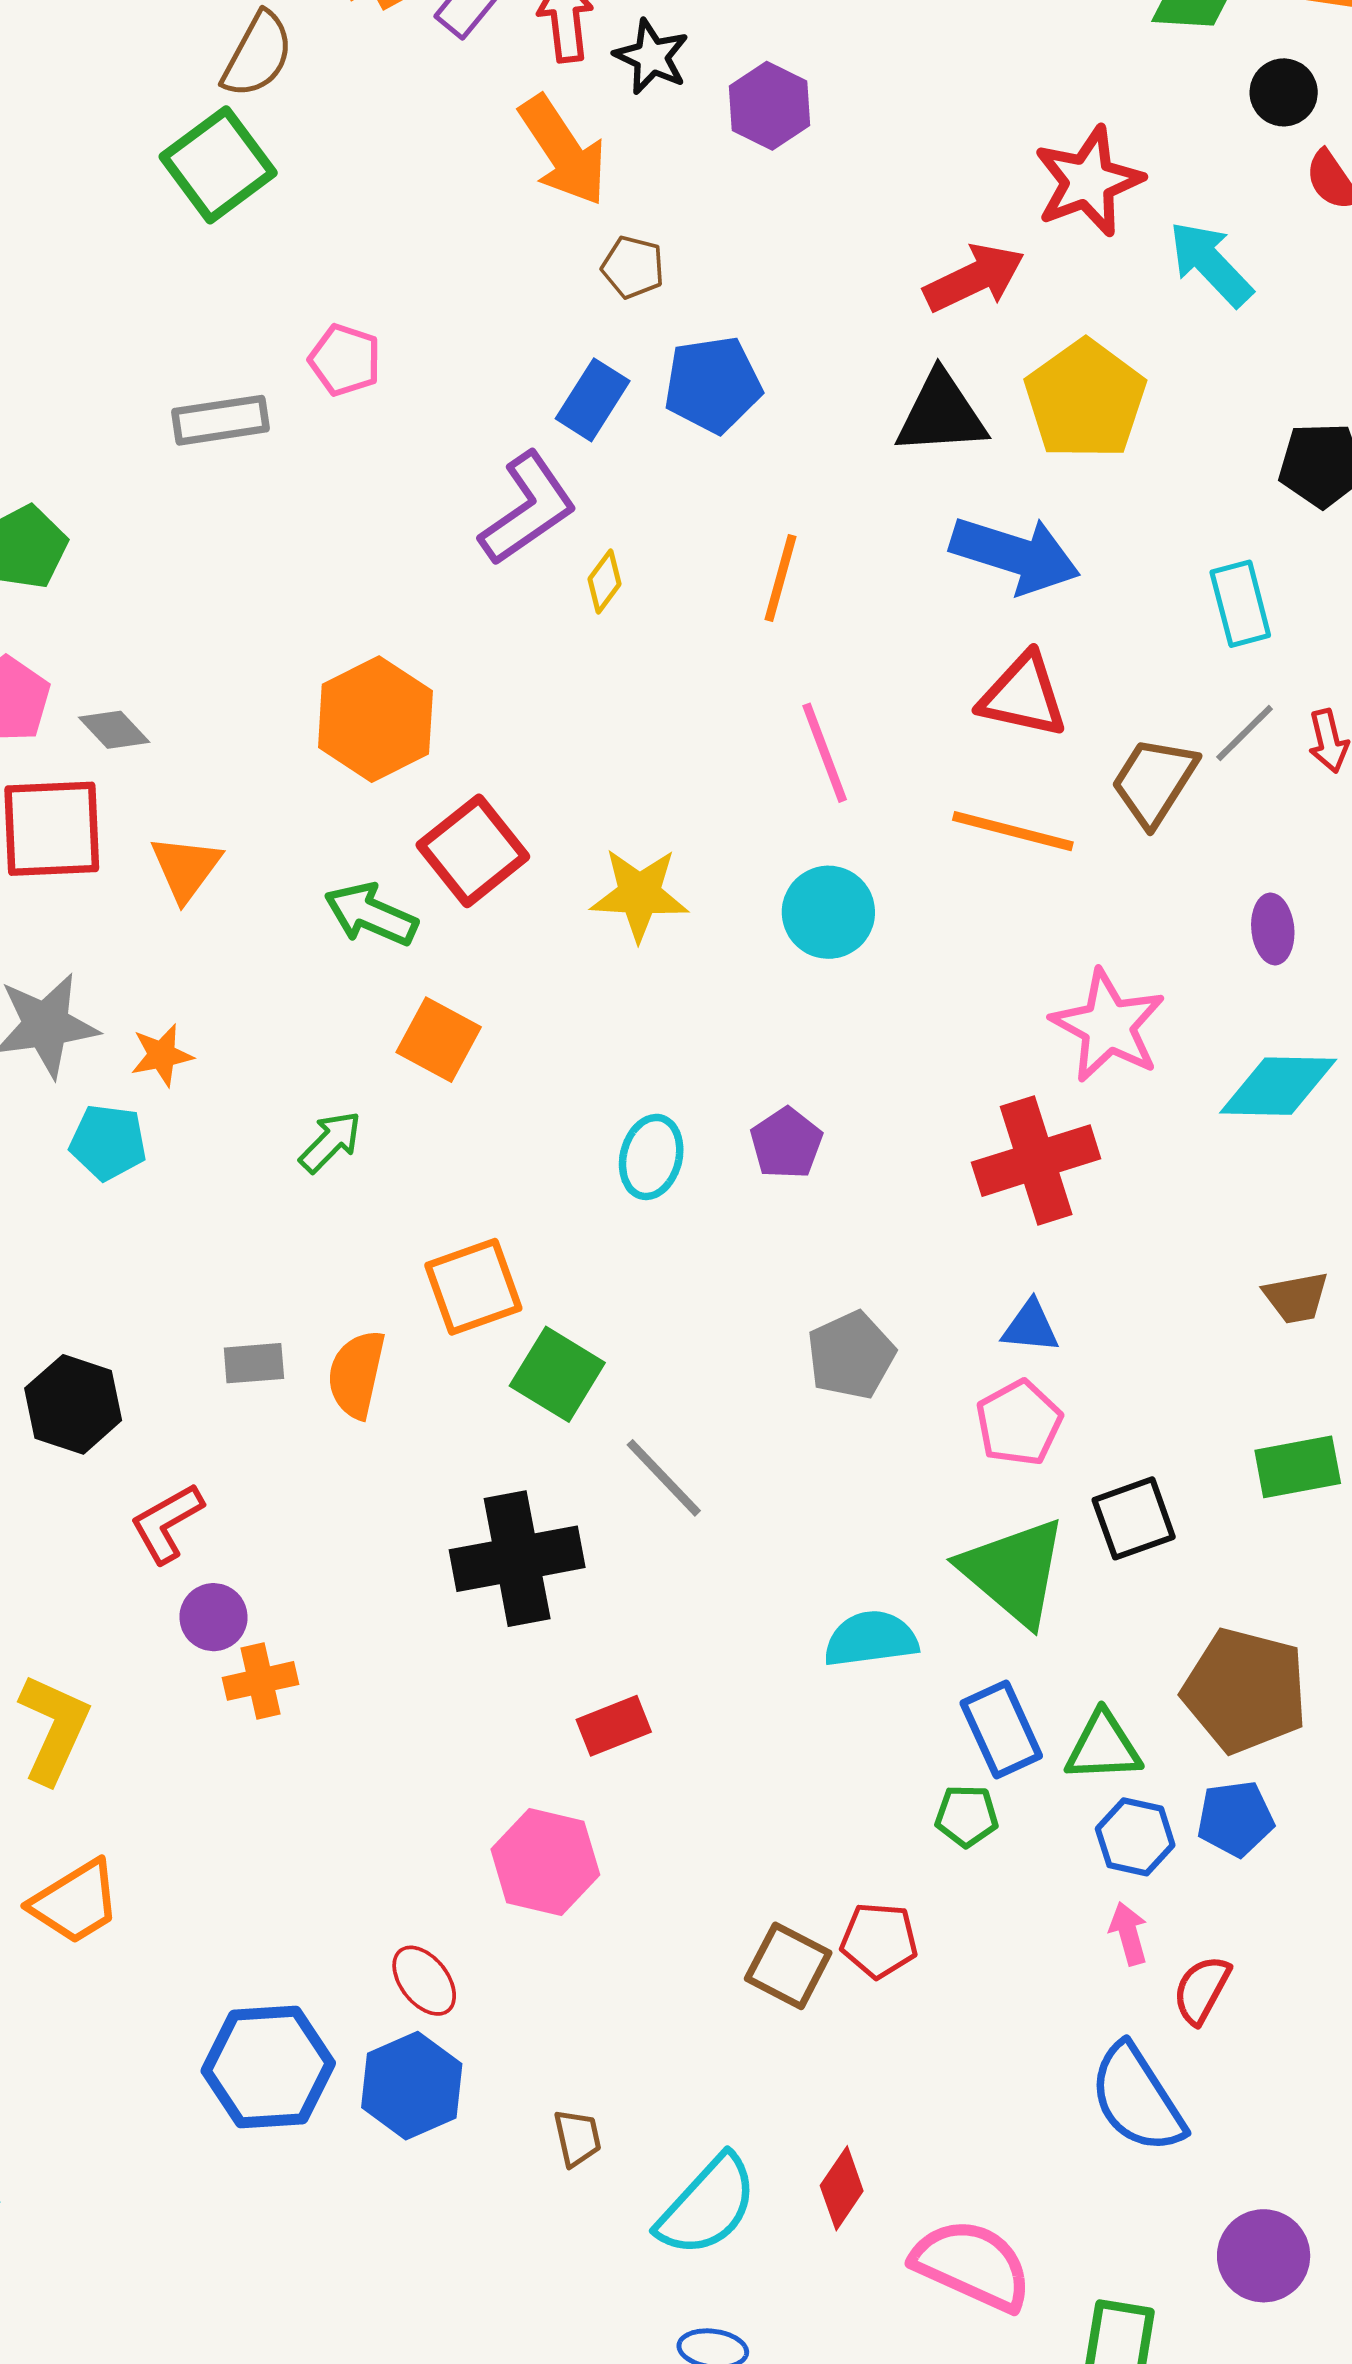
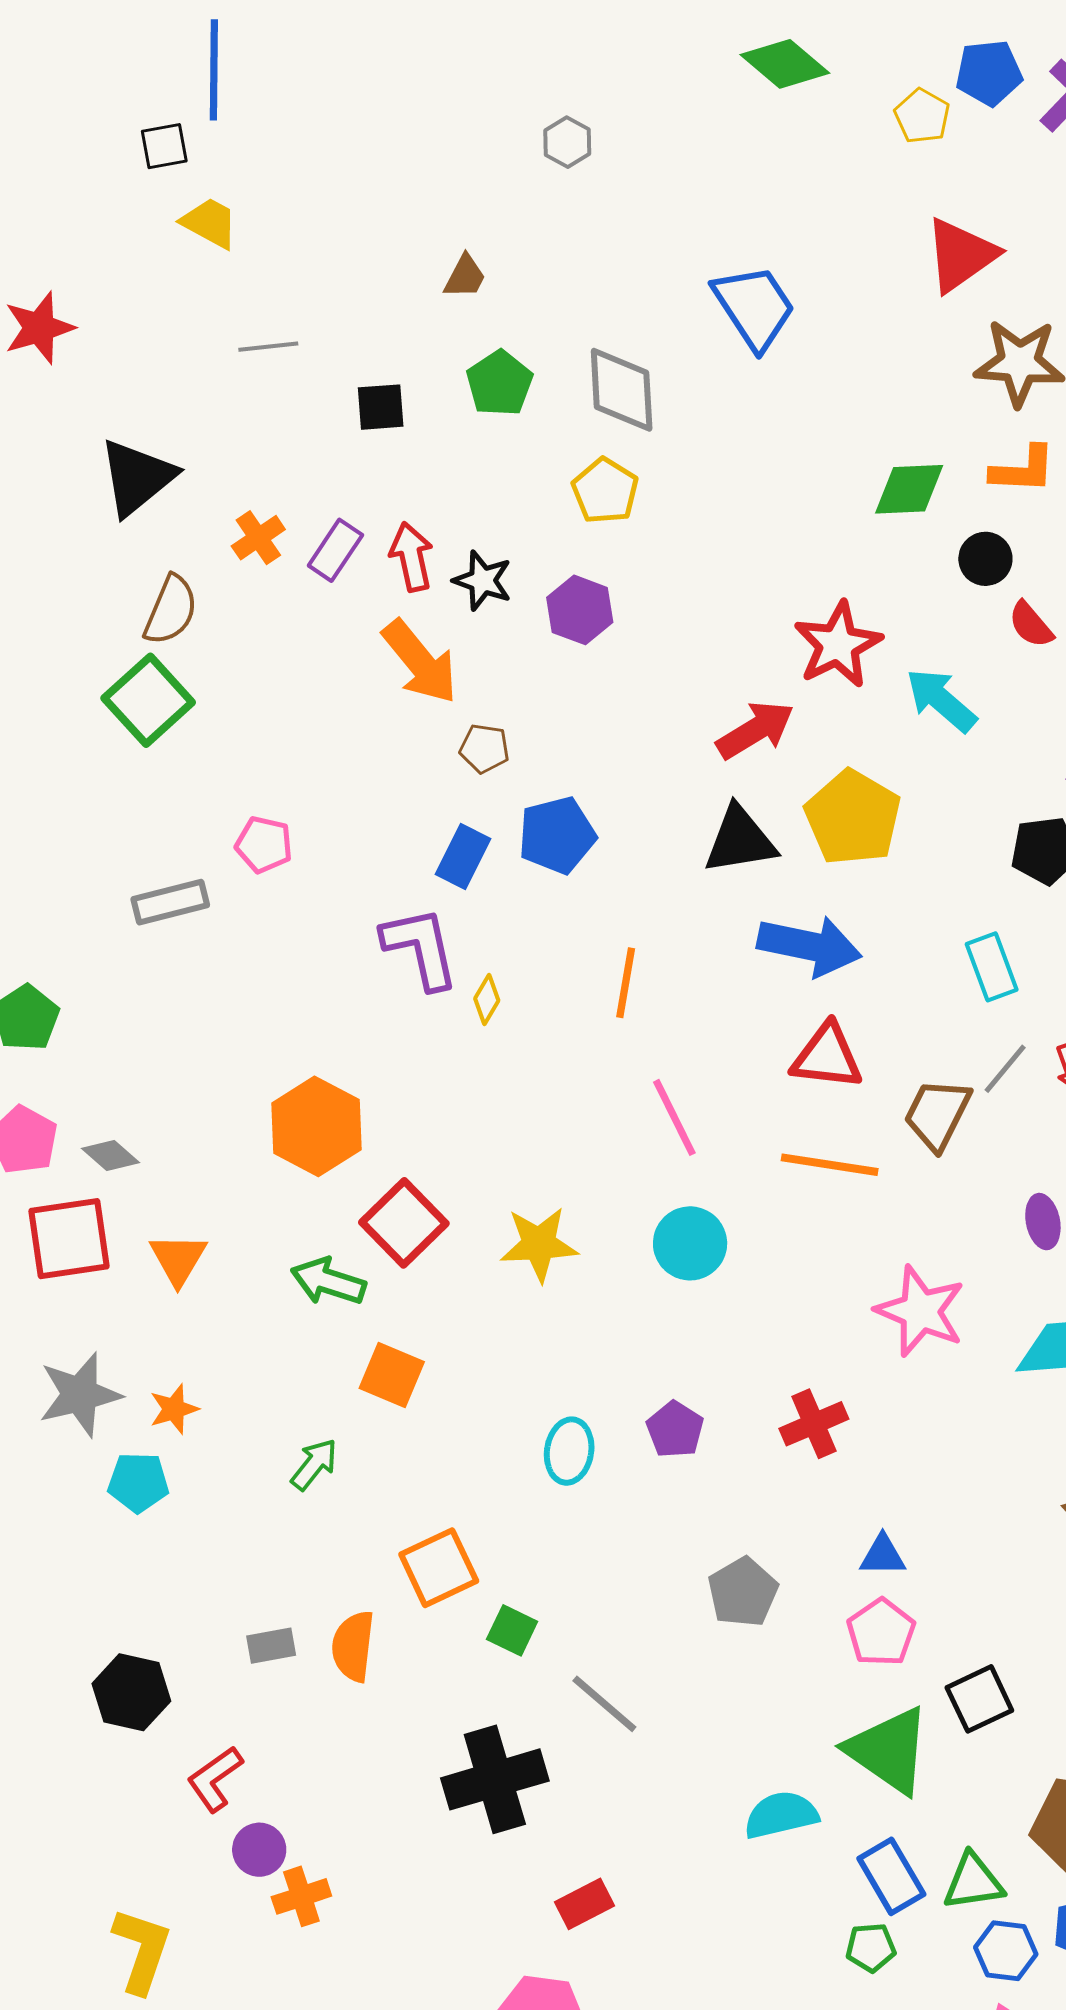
purple L-shape: (528, 509) -> (420, 948), turned -62
red cross: (1036, 1161) -> (814, 1424), moved, size x0.7
green square: (557, 1374) -> (512, 1630), size x0.7

